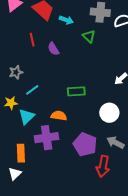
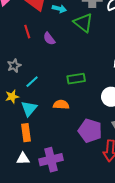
green triangle: (89, 36) -> (83, 23), size x1.5
purple cross: (47, 138) -> (51, 160), moved
orange rectangle: (21, 153) -> (26, 133), moved
white triangle: (15, 174) -> (23, 159), moved, turned 48

